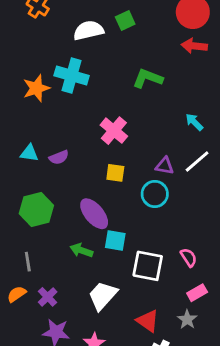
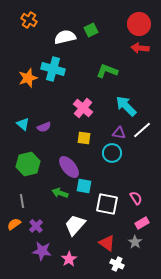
cyan arrow: (194, 122) -> (126, 106), moved, size x1.6
cyan triangle: (29, 153) -> (23, 124), turned 32

